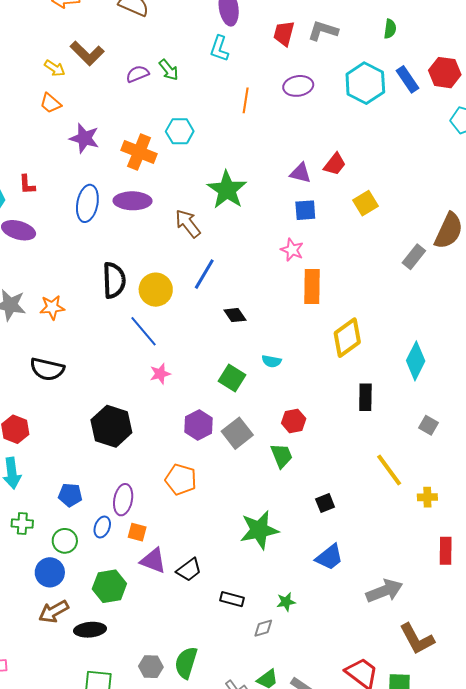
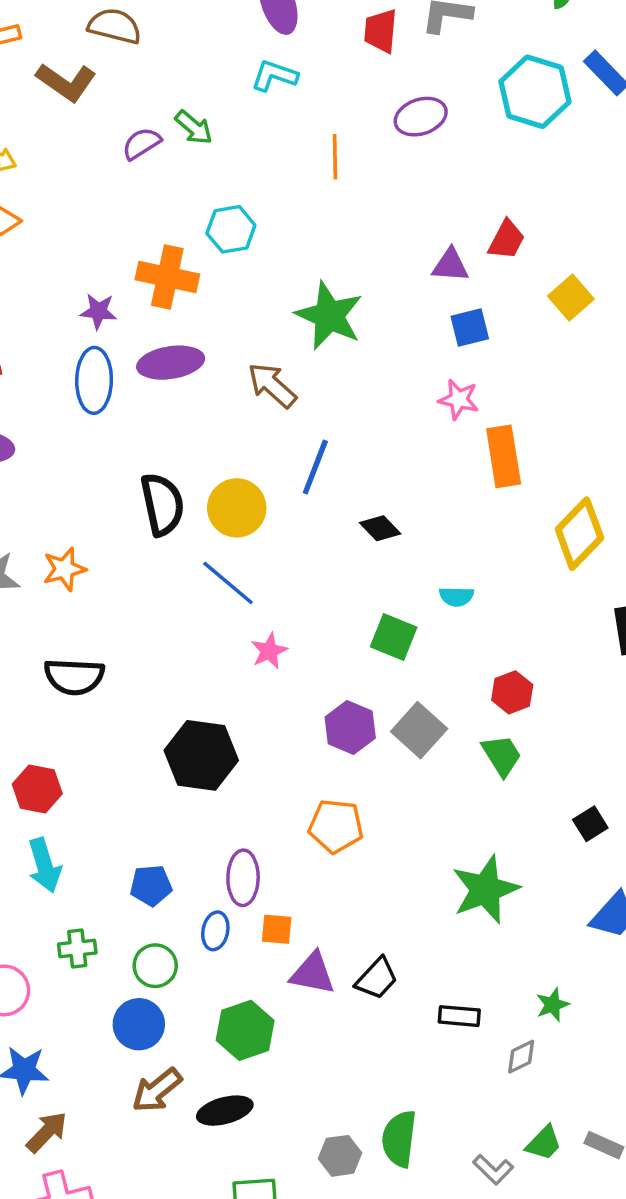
cyan L-shape: (219, 48) -> (274, 76), turned 100
brown L-shape: (87, 53) -> (66, 82), moved
purple star: (84, 138) -> (98, 311), moved, size x0.7

